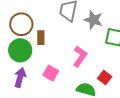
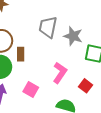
red square: (105, 78) -> (85, 86), moved

